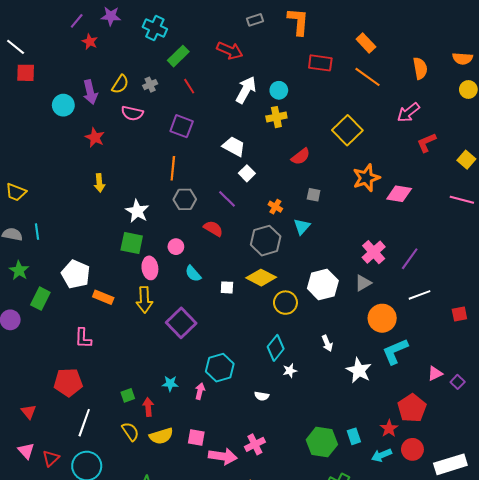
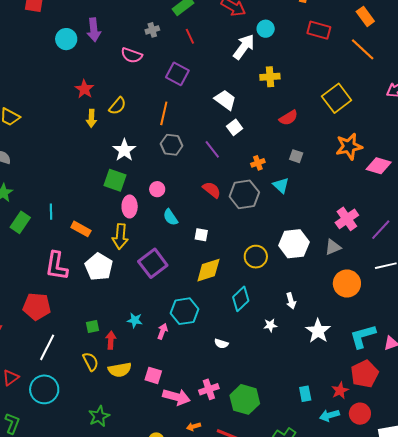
yellow semicircle: (120, 84) -> (117, 106), moved
cyan circle: (279, 90) -> (266, 29), moved
red star: (95, 137) -> (84, 89), moved
orange cross: (275, 207) -> (258, 163), turned 32
cyan triangle: (302, 227) -> (281, 185), turned -36
red semicircle: (213, 229) -> (212, 190), moved
cyan line: (37, 232) -> (51, 212), moved
white pentagon: (76, 274) -> (99, 267), moved
yellow diamond: (261, 278) -> (208, 270), moved, turned -52
pink L-shape: (83, 338) -> (57, 266), size x1.4
cyan L-shape: (395, 351) -> (363, 336), moved
white star: (290, 371) -> (270, 325), moved
green hexagon: (322, 442) -> (245, 399), moved

